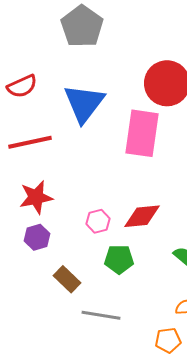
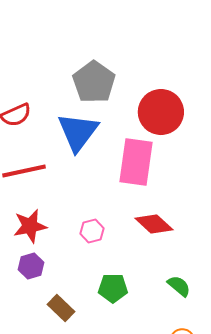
gray pentagon: (82, 26) -> (94, 82), moved
red diamond: (142, 216) -> (154, 224), moved, turned 48
pink hexagon: (98, 221) -> (92, 231), moved

